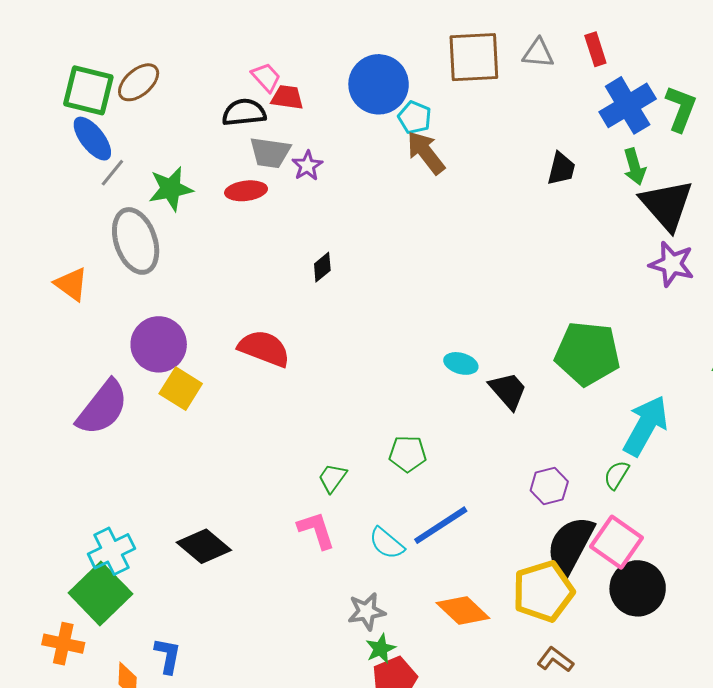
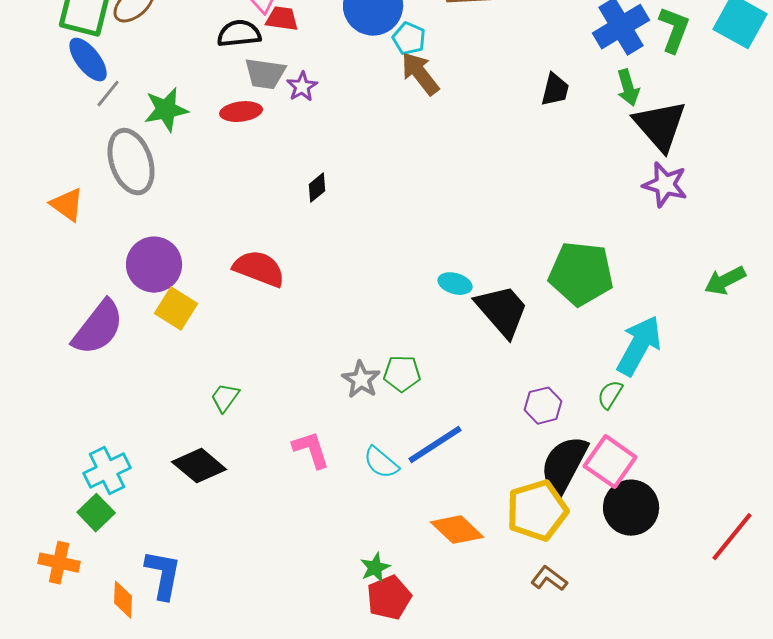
black trapezoid: (508, 391) -> (502, 311), size x1.4
green trapezoid: (332, 478) -> (225, 398), moved
green square: (100, 593) -> (96, 513), size x0.6
gray star: (367, 611) -> (361, 380), moved, turned -30
blue L-shape: (168, 656) -> (163, 575), size x1.4

